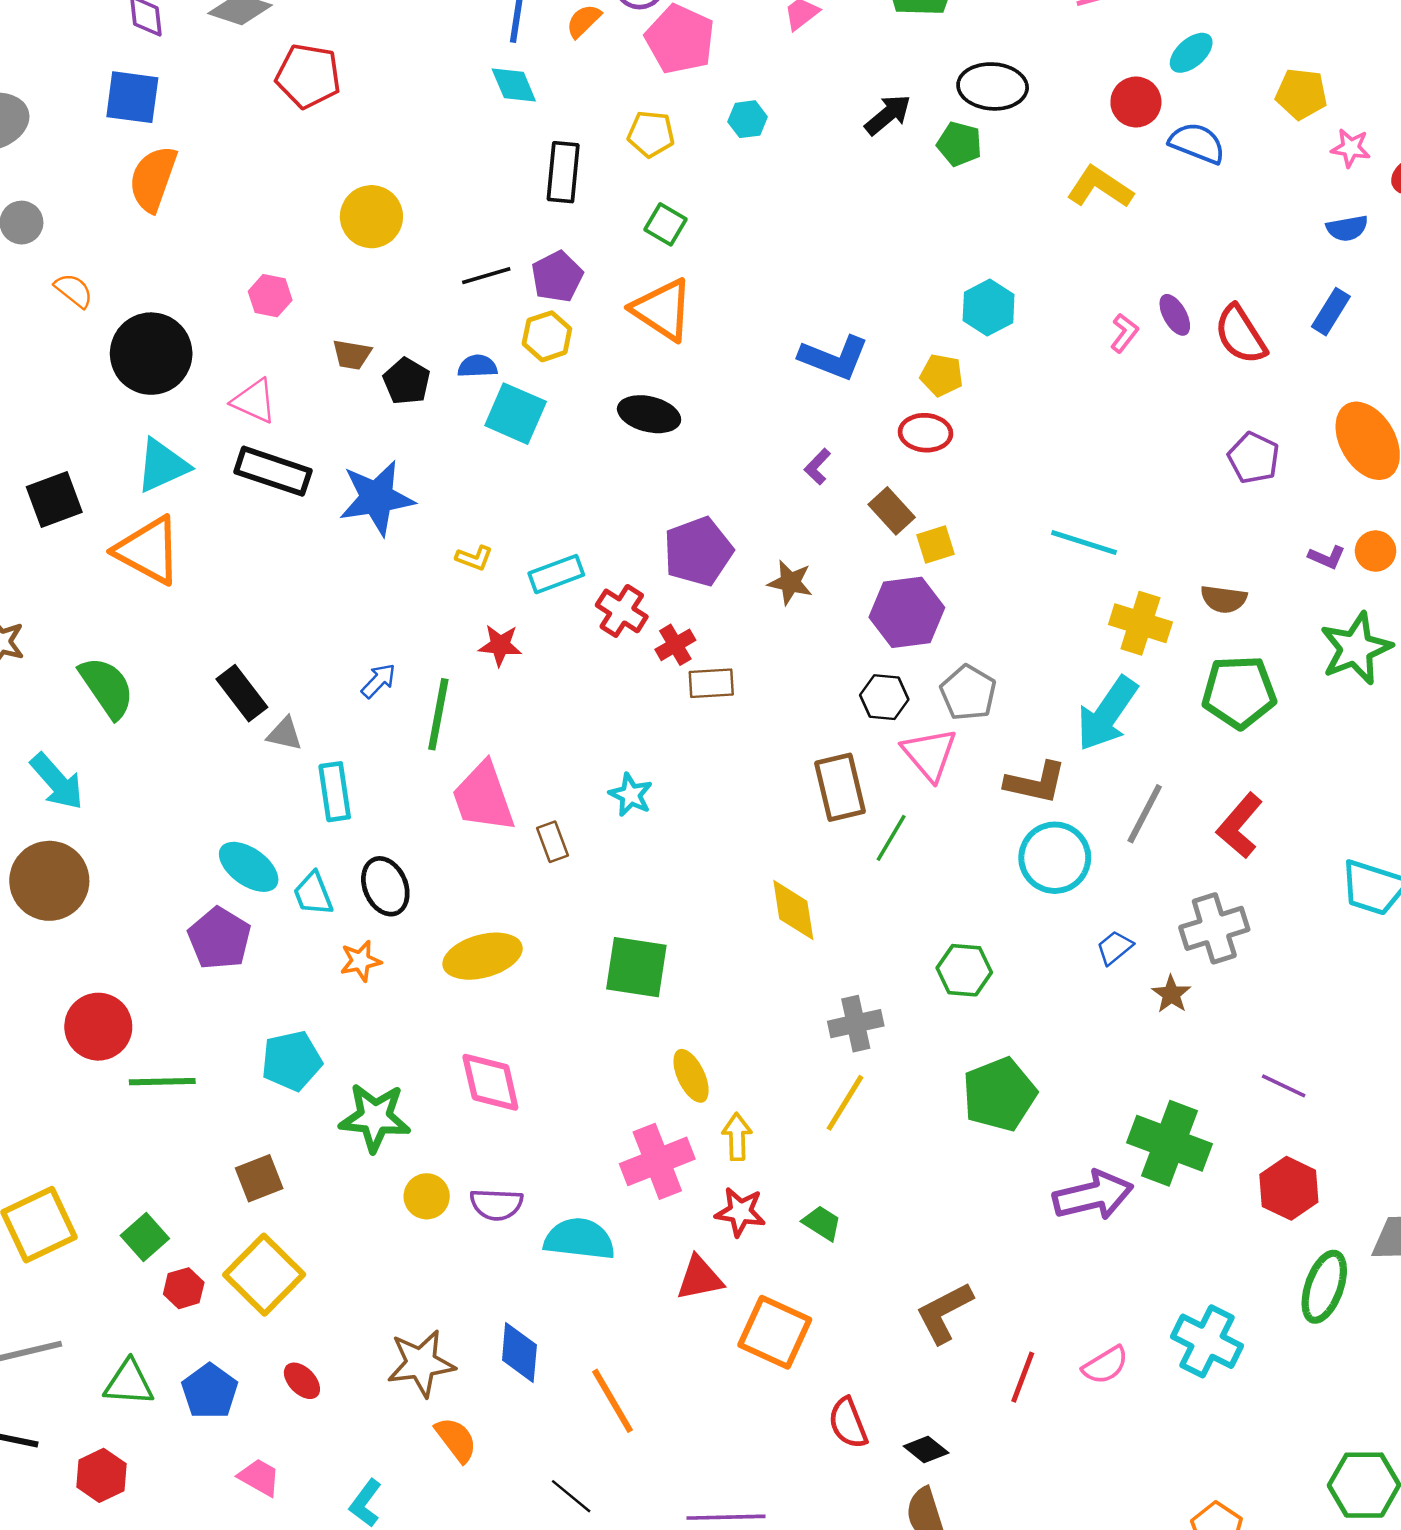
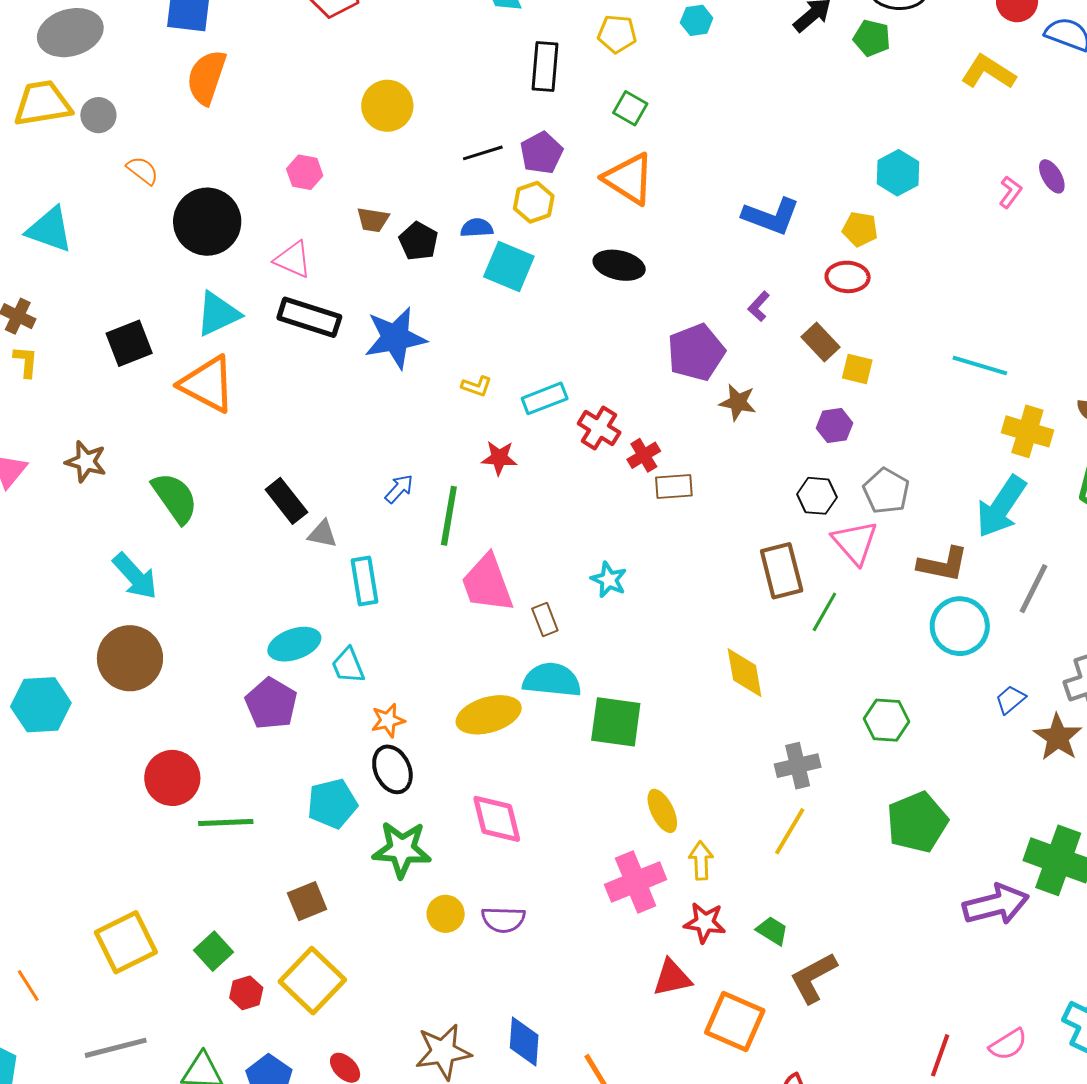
yellow square: (936, 544) -> (857, 369), turned 32
purple pentagon: (698, 551) -> (696, 352), moved
purple hexagon: (907, 612) -> (835, 426), size x0.6
cyan ellipse: (249, 867) -> (294, 644), turned -54
black ellipse: (385, 886) -> (392, 769), moved
brown star: (1171, 994) -> (1058, 737), size x1.5
cyan semicircle: (579, 1239) -> (552, 680), moved
brown L-shape: (944, 1313) -> (813, 978), moved

